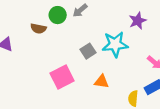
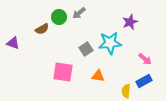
brown semicircle: (38, 29) -> (42, 29), turned -40
pink square: (62, 77) -> (63, 72), turned 35

